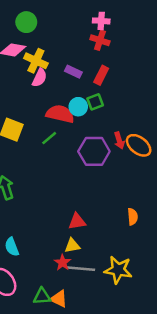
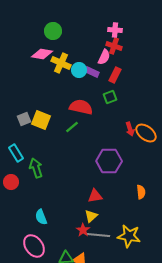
pink semicircle: (40, 78) -> (104, 57), moved
cyan circle: (78, 107) -> (79, 70), moved
purple hexagon: (94, 151) -> (109, 161), moved
yellow triangle: (72, 246) -> (91, 216), turned -32

